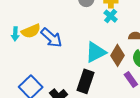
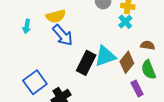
yellow semicircle: (31, 31) -> (56, 16), moved
black rectangle: (86, 81) -> (86, 63), moved

